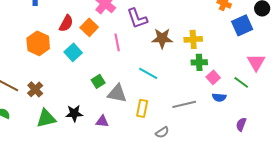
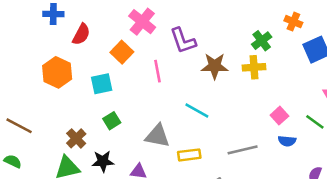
red semicircle: (66, 23) -> (81, 34), moved
cyan square: (73, 52) -> (102, 84), turned 30
green cross: (199, 62) -> (262, 41), moved, turned -35
green square: (98, 81) -> (112, 121), moved
brown cross: (35, 89) -> (76, 138), moved
yellow rectangle: (142, 108) -> (189, 155), turned 72

